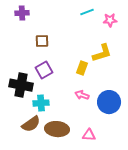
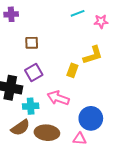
pink arrow: (82, 95) -> (58, 98), moved, size x1.5
blue circle: (109, 102) -> (91, 118), moved

